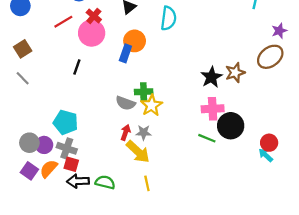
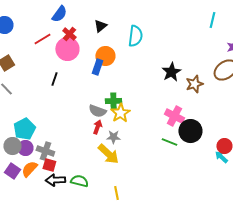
black star: (211, 77) -> (171, 72), moved
pink cross: (213, 109) -> (174, 116), turned 30
cyan pentagon: (66, 122) -> (24, 129), moved, turned 30
red arrow: (125, 133) -> (97, 127), moved
yellow line: (147, 183) -> (116, 193), moved

